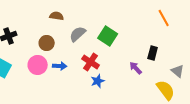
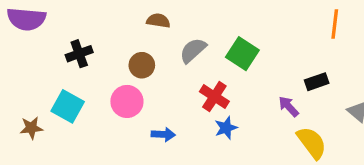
orange line: (164, 18) -> (335, 24), turned 36
black rectangle: (153, 53) -> (317, 82), turned 56
blue arrow: (60, 66) -> (163, 134), moved
yellow semicircle: (166, 90) -> (312, 143), moved

